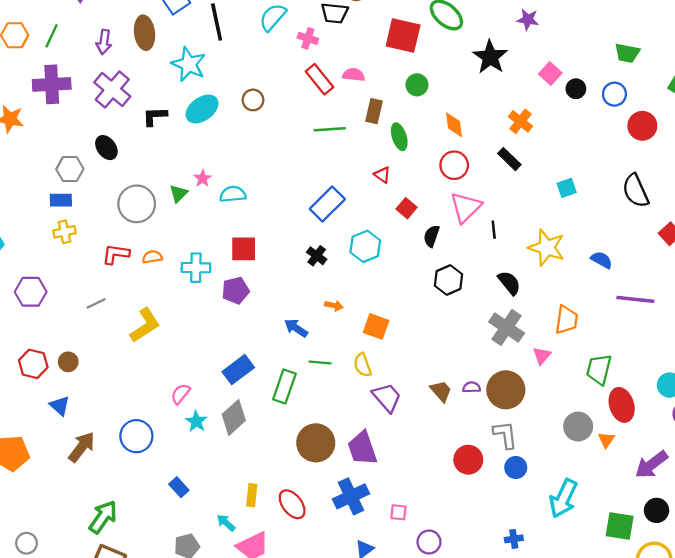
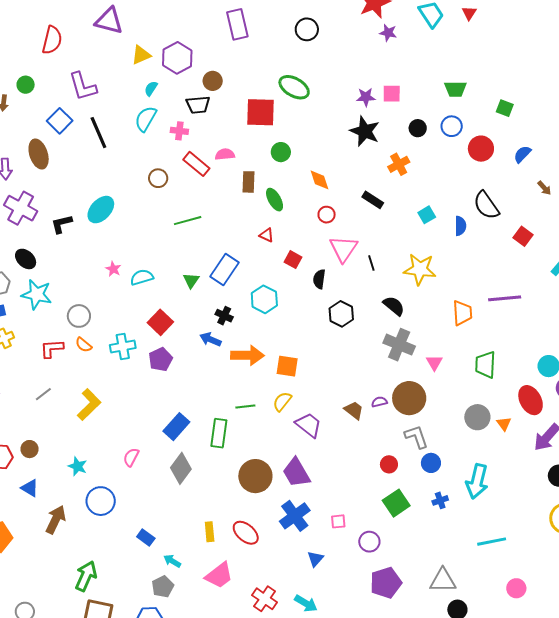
purple star: (528, 20) -> (366, 97), moved
black star: (490, 57) -> (365, 131), moved
cyan star: (189, 64) -> (37, 294), moved
pink square: (550, 74) -> (392, 94), moved, turned -30
brown circle: (253, 100) -> (158, 178), moved
orange cross: (520, 121) -> (399, 164), moved, turned 35
green line: (330, 129) -> (188, 221), moved
red circle: (454, 165) -> (327, 215), size x0.7
green triangle: (179, 194) -> (191, 280), moved
gray circle: (137, 204) -> (79, 316), moved, size x0.7
red square: (244, 249) -> (160, 322), turned -35
orange semicircle: (152, 257) -> (84, 345), turned -120
blue semicircle: (602, 260) -> (460, 226), moved, turned 72
orange arrow: (334, 306) -> (247, 355), size x2.0
orange trapezoid: (567, 320) -> (462, 313), moved
blue arrow: (296, 328) -> (210, 339), moved
yellow semicircle: (363, 365) -> (282, 401), turned 70
red ellipse: (622, 405) -> (531, 400), moved
cyan star: (196, 421) -> (78, 466), moved
red circle: (468, 460) -> (389, 464), size x0.7
cyan arrow: (226, 523) -> (172, 561), moved
green square: (620, 526) -> (396, 503), moved, turned -32
blue cross: (514, 539) -> (440, 500), moved

